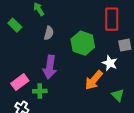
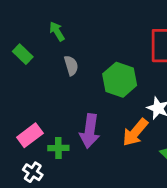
gray semicircle: (49, 33) -> (71, 65), turned -32
purple arrow: (50, 67) -> (90, 131), moved

